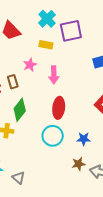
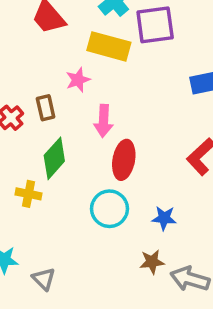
yellow rectangle: (46, 45) -> (109, 46), size x1.6
pink arrow: (54, 75) -> (103, 121), moved

